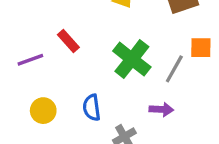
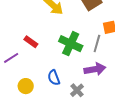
purple arrow: (161, 109) -> (95, 69), size x1.5

